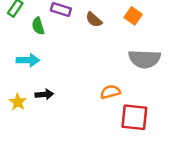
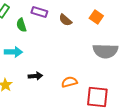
orange semicircle: (110, 92) -> (69, 82), moved
black arrow: (44, 94) -> (35, 76), moved

